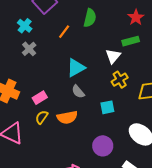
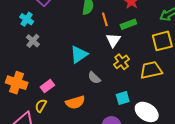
orange line: (64, 32) -> (105, 19), moved, turned -48
gray semicircle: (78, 92) -> (94, 78), moved
cyan square: (107, 107) -> (123, 98), moved
yellow semicircle: (42, 117) -> (41, 106), moved

